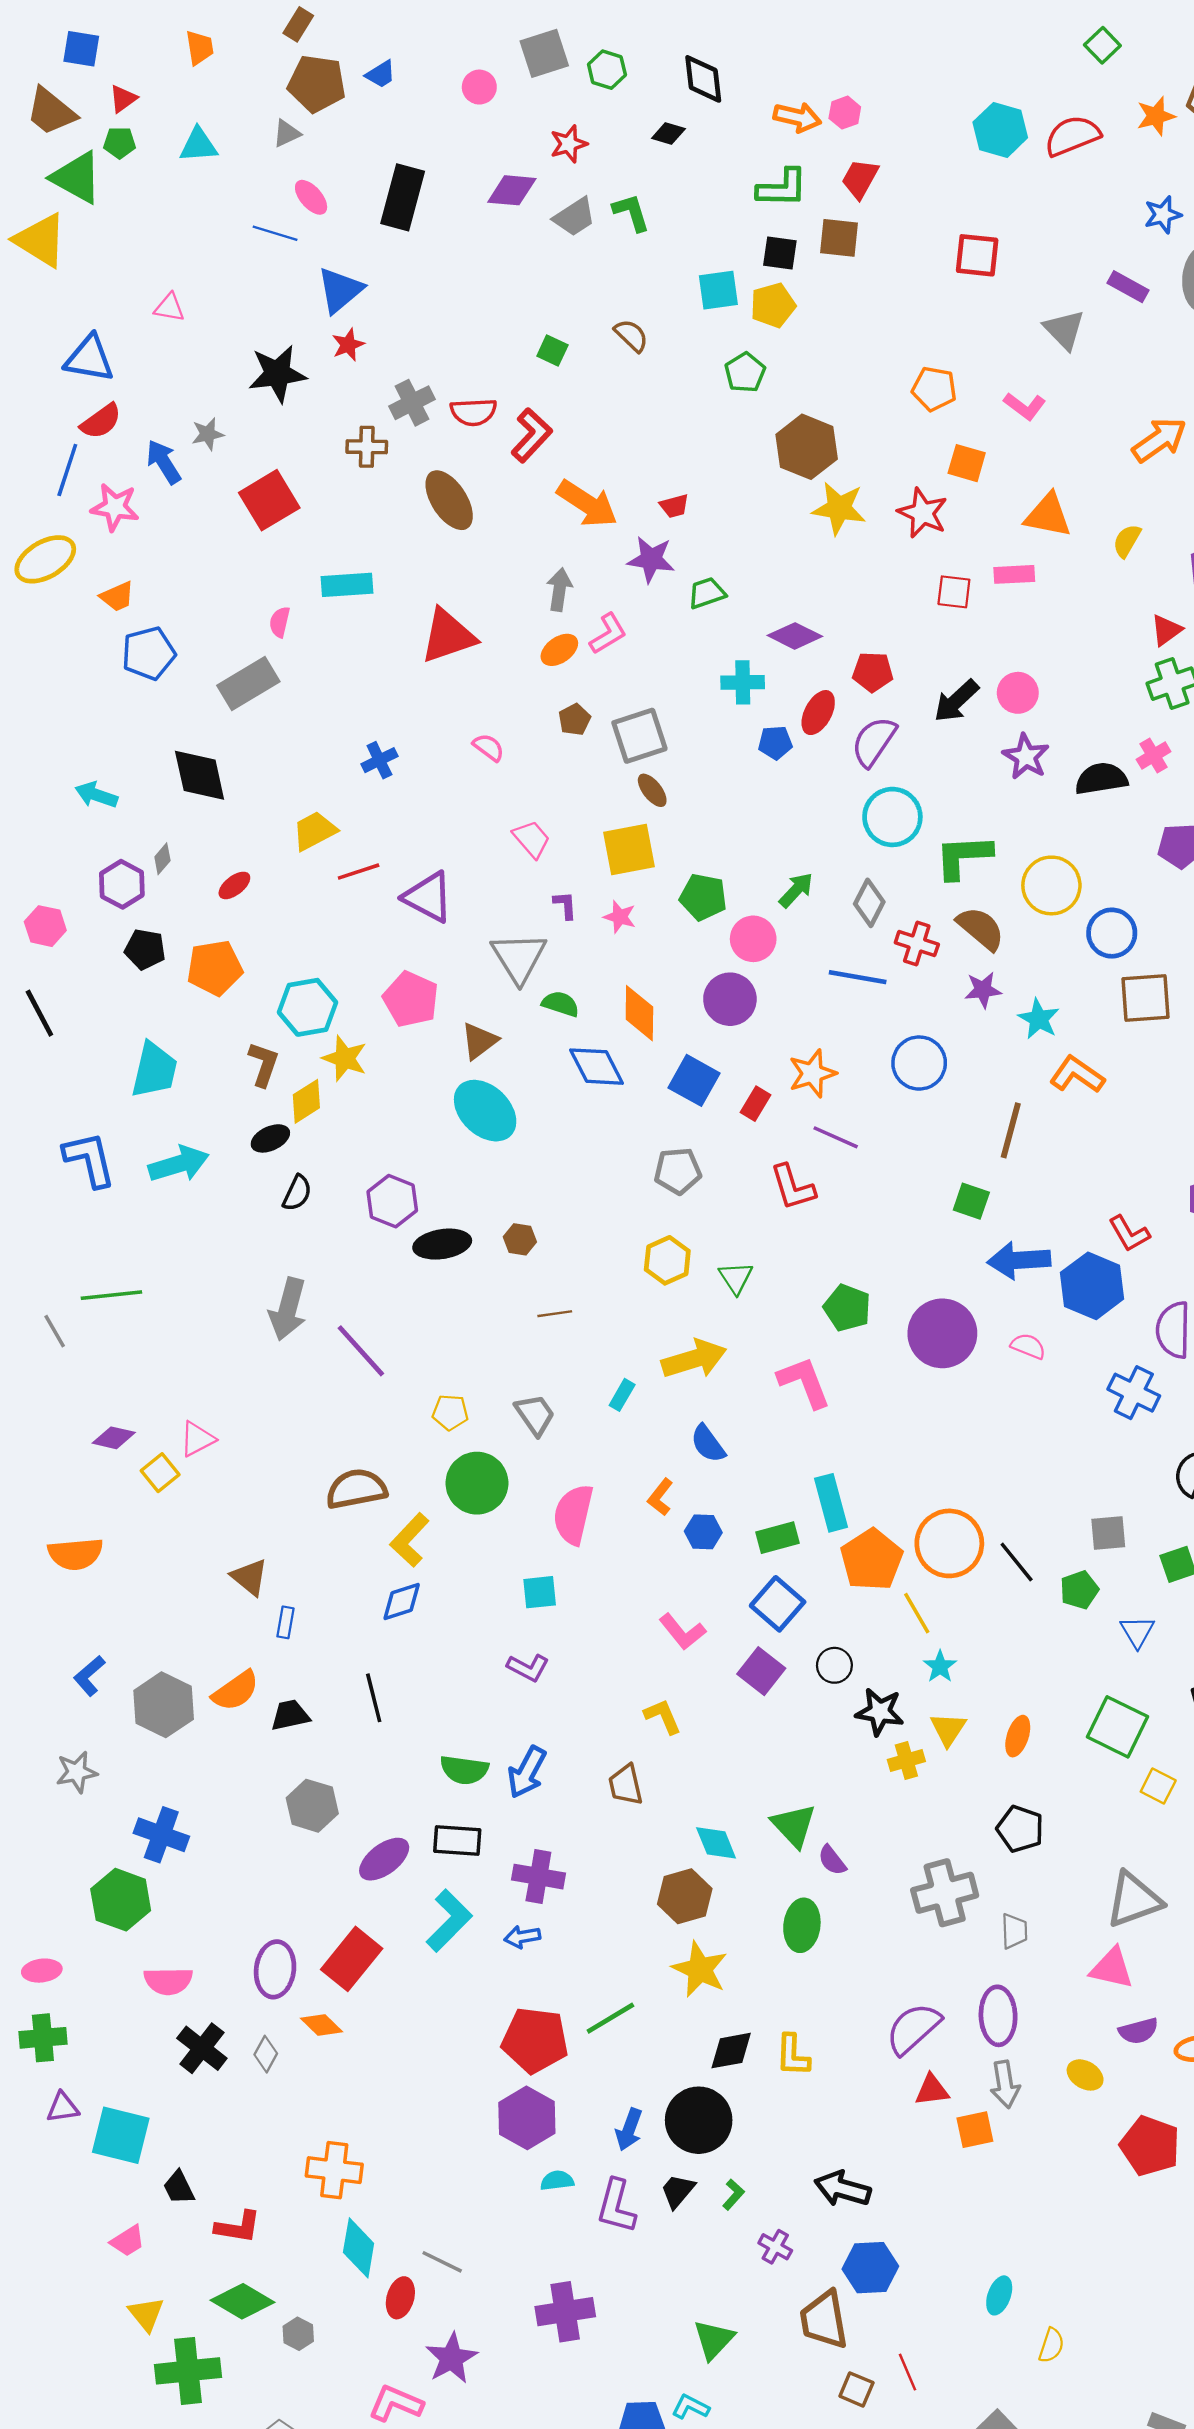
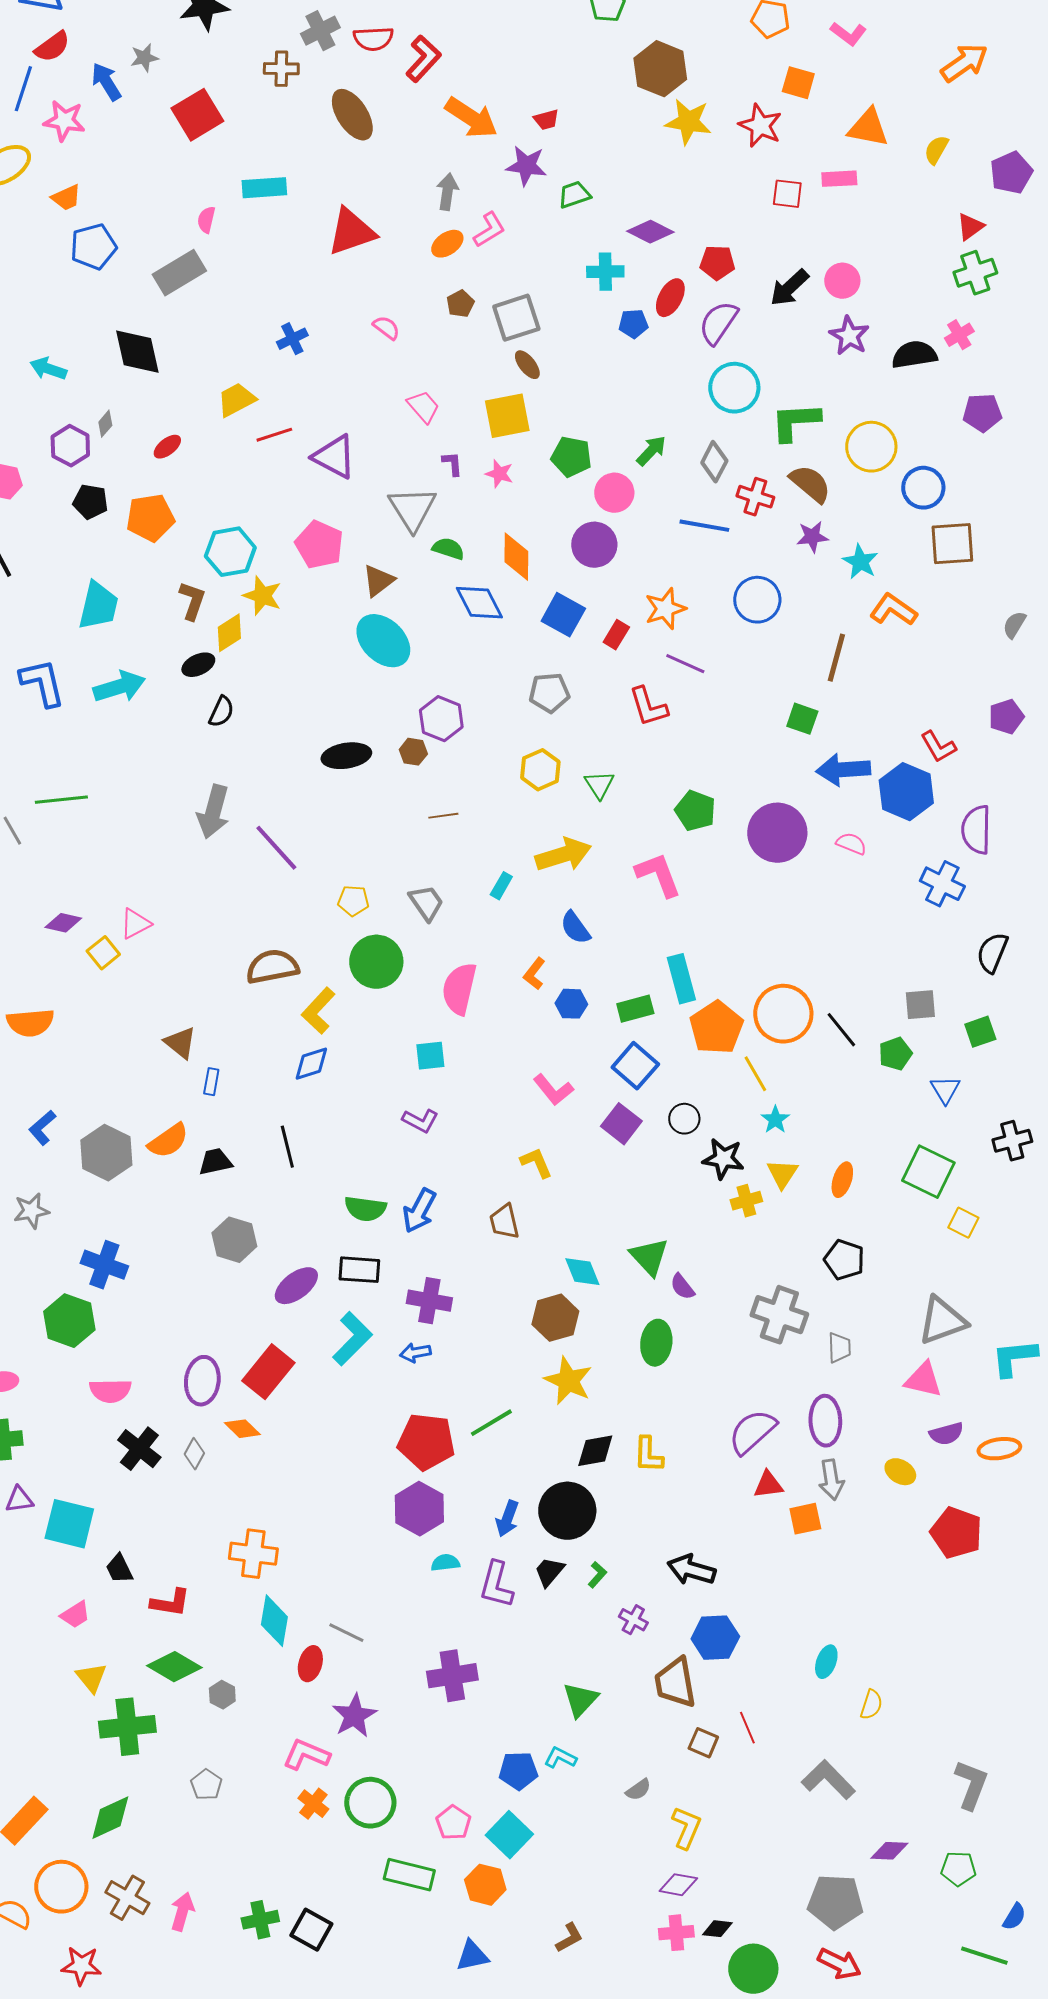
purple hexagon: (392, 1201) -> (441, 719), moved
gray cross: (945, 1893) -> (779, 1315), turned 34

